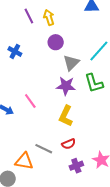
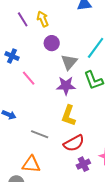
pink line: (30, 101) -> (29, 78), moved
red semicircle: (69, 144) -> (74, 143), size x1.5
gray line: (44, 149) -> (40, 134), moved

